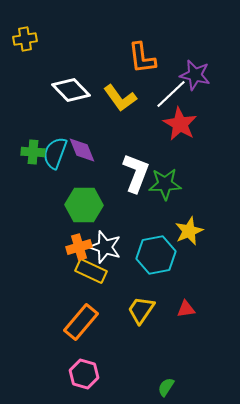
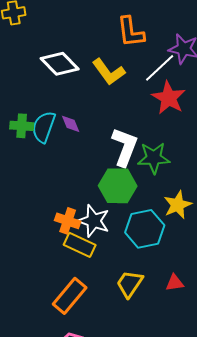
purple diamond: (82, 150) -> (71, 124), size x0.7
green hexagon: (84, 205) -> (118, 186), moved
orange cross: (79, 247) -> (68, 221), turned 35

